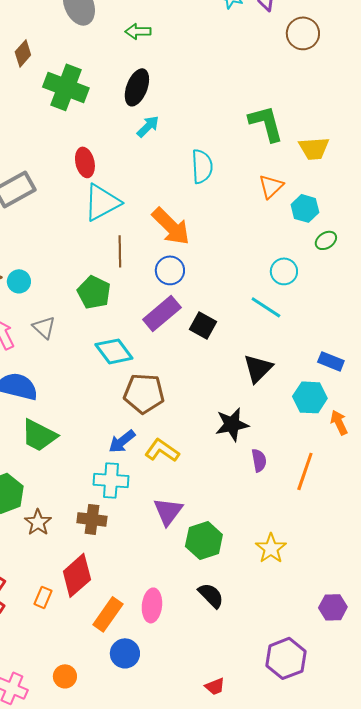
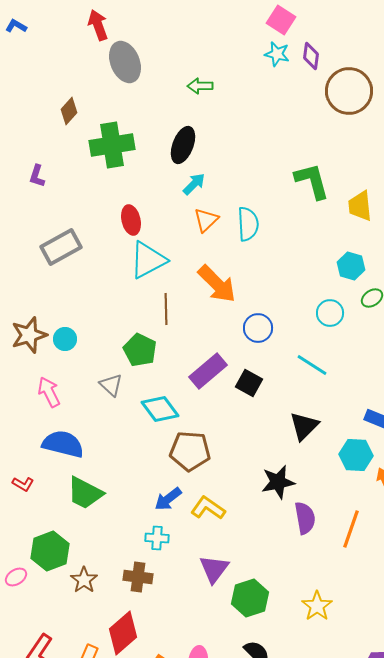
green arrow: (138, 31) -> (200, 86), moved
brown circle: (303, 33) -> (349, 91), size x1.4
green cross: (66, 87) -> (112, 145), turned -30
yellow trapezoid: (314, 148) -> (360, 206), turned 88
orange triangle: (271, 186) -> (206, 220), moved
blue circle: (170, 270) -> (258, 328), moved
cyan circle: (284, 271) -> (330, 313), moved
gray triangle: (44, 327) -> (111, 385), moved
purple semicircle: (259, 460) -> (305, 518), size x1.4
cyan cross: (111, 480) -> (157, 538), size x0.7

